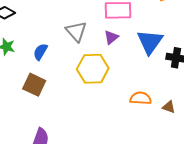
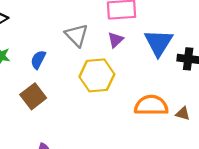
brown square: (34, 85) -> (33, 96), turned 30
orange semicircle: (141, 98) -> (151, 105), size x1.4

